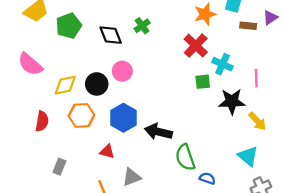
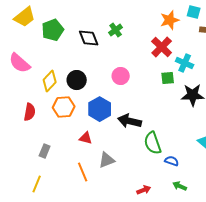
pink circle: (122, 71) -> (121, 76), moved
yellow diamond: (65, 85) -> (50, 81), turned -35

